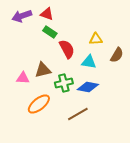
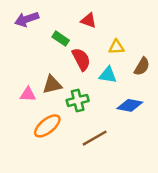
red triangle: (47, 14) -> (89, 20), moved
blue diamond: (88, 87) -> (130, 105), moved

